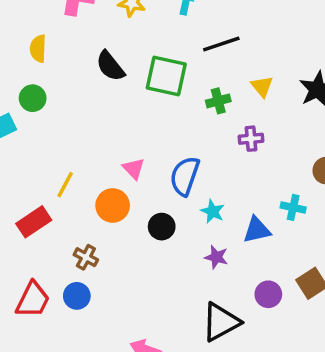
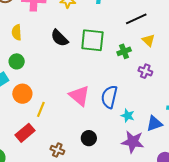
black line: (221, 44) -> (136, 19), moved
purple cross: (251, 139) -> (145, 71), turned 32
pink triangle: (134, 169) -> (79, 96), size x1.6
orange circle: (113, 205) -> (22, 94), moved
black circle: (162, 227) -> (89, 138), moved
purple star: (216, 257) -> (133, 142), size x1.6

